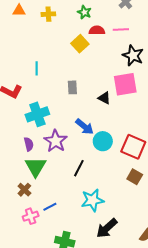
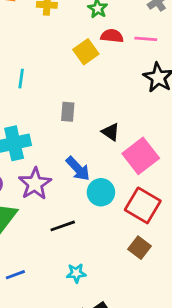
pink square: (125, 84) -> (141, 156), moved, turned -35
black line: (79, 168) -> (63, 226), turned 36
cyan star: (92, 200) -> (76, 273), size x0.6

